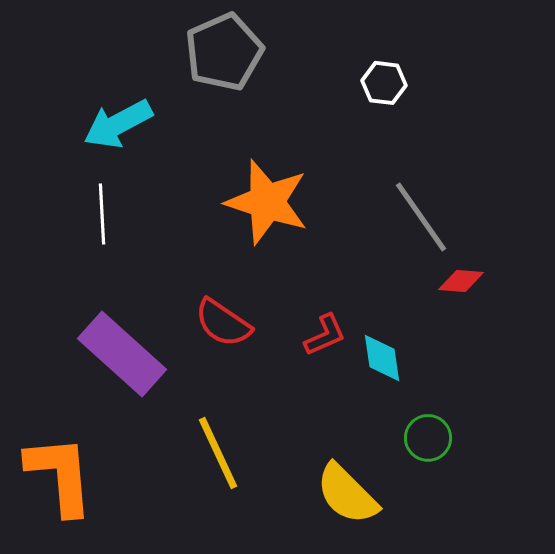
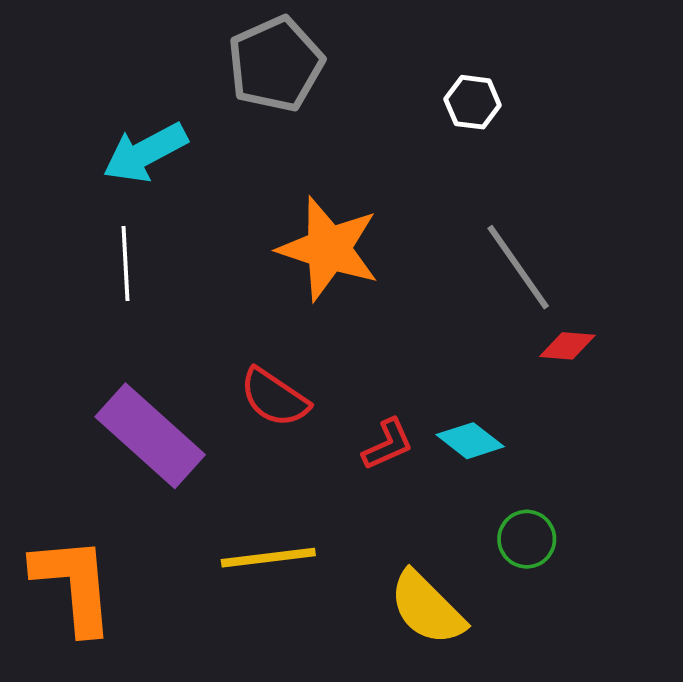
red L-shape: (325, 335) -> (388, 444), moved
cyan diamond: (382, 358) -> (470, 441), turned -44
yellow line: (218, 453) -> (268, 558), turned -72

